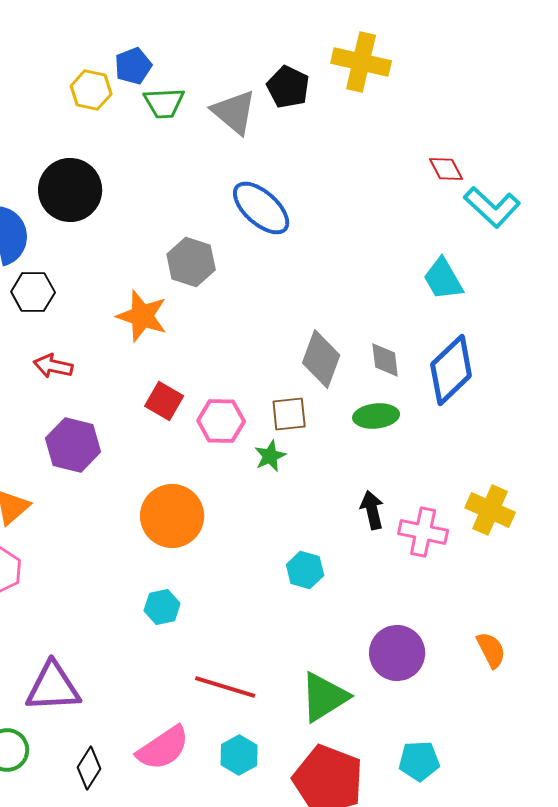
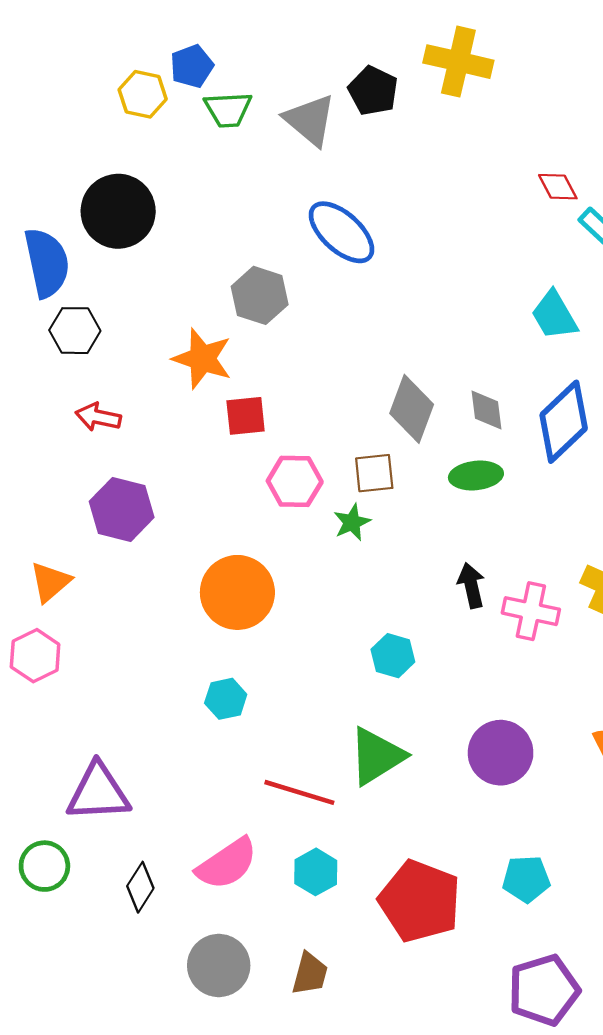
red square: (164, 401) -> (246, 416), moved, turned -36
green triangle: (324, 697) -> (377, 756), moved

